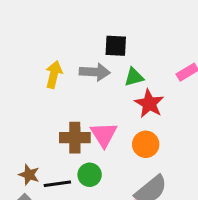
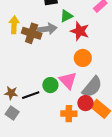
gray arrow: (95, 72) -> (47, 29), moved
pink triangle: (104, 135) -> (68, 80), moved
brown cross: (75, 138) -> (32, 33), moved, turned 30

